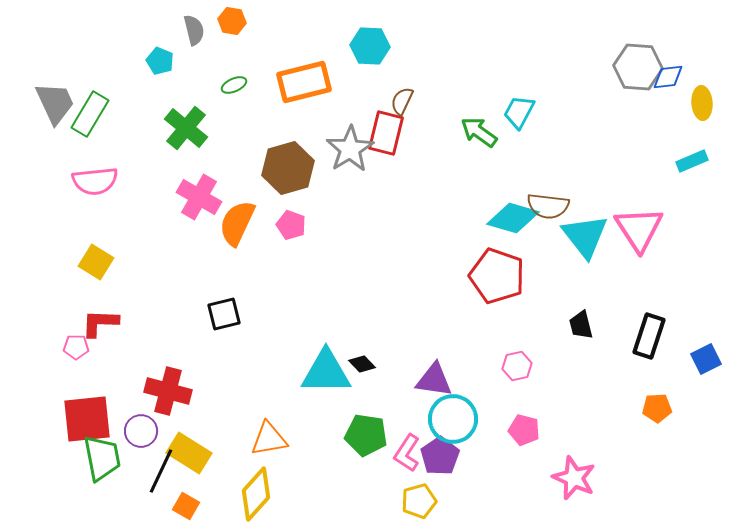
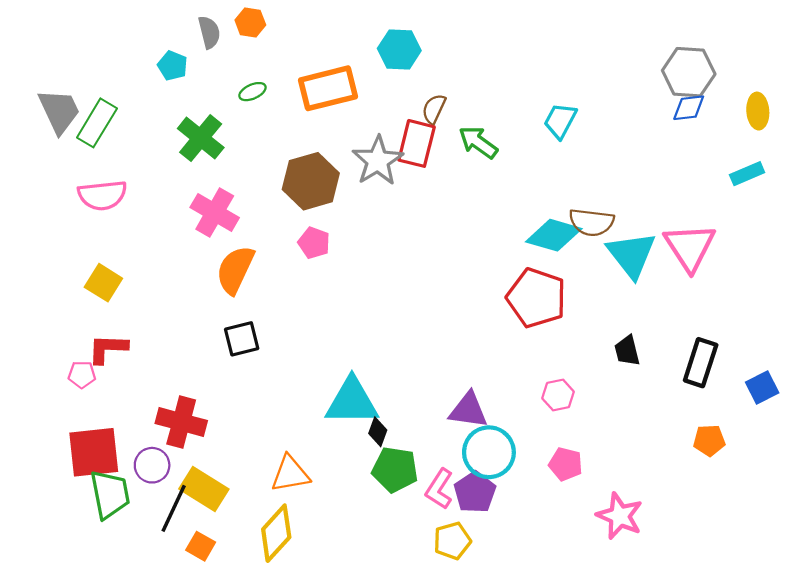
blue diamond: (668, 77) -> (689, 108), moved
green arrow: (479, 132) -> (478, 142), moved
orange semicircle: (237, 223) -> (235, 270), moved
black diamond: (362, 364) -> (378, 432), moved, turned 64

